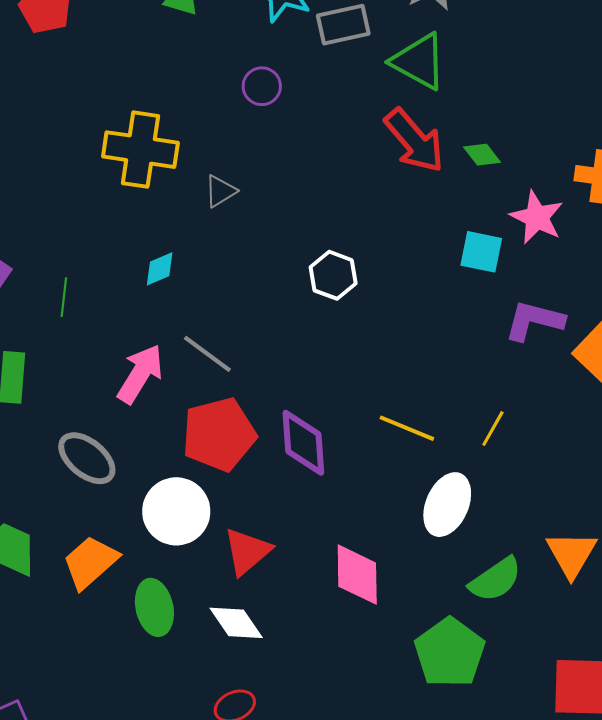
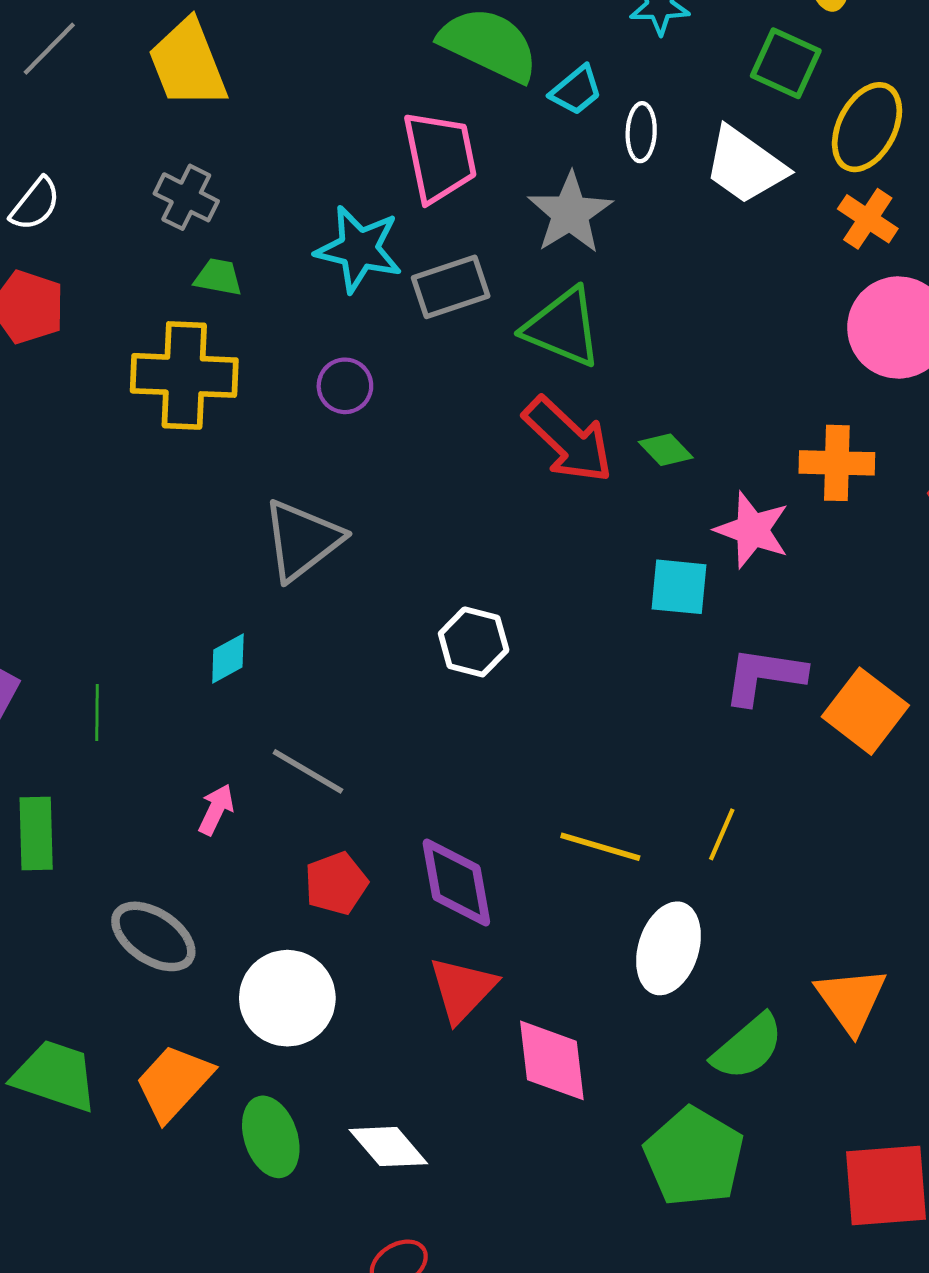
yellow cross: (140, 150) -> (184, 375), moved
gray triangle: (220, 191) -> (302, 540), size x1.8
pink arrow: (140, 374) -> (216, 809), size x0.6
red pentagon: (219, 434) -> (336, 883), size x0.6
red triangle: (247, 551) -> (462, 989), moved

